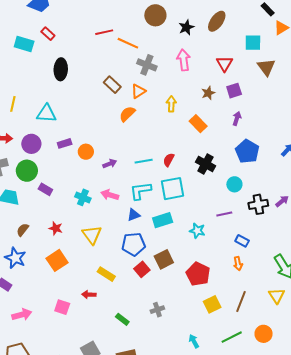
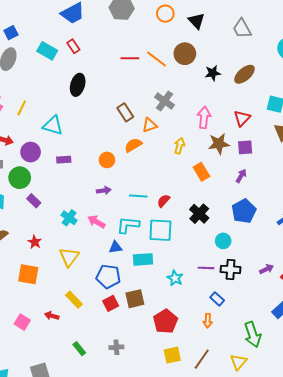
orange line: (128, 43) -> (156, 59), moved
pink arrow: (184, 60) -> (204, 117), moved
brown star: (208, 93) -> (219, 144), size x1.5
orange circle: (86, 152) -> (107, 160), moved
black cross: (258, 204) -> (230, 269), moved
orange square: (57, 260) -> (28, 274), turned 30

